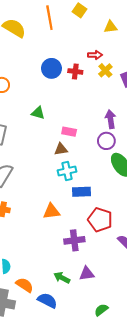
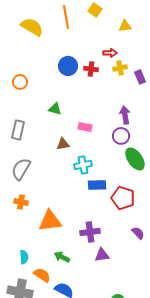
yellow cross: (105, 70) -> (120, 68), turned 32
brown triangle: (61, 149) -> (63, 144), moved
orange triangle: (51, 211) -> (50, 221), moved, size x1.4
red pentagon: (100, 220) -> (123, 198), moved
purple triangle: (87, 274) -> (102, 255), moved
green arrow: (62, 278) -> (62, 257), moved

